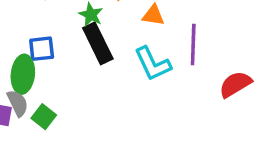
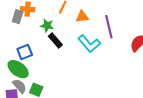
black rectangle: (98, 43) -> (55, 41), size x0.7
green ellipse: (23, 74) -> (18, 69), turned -45

